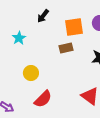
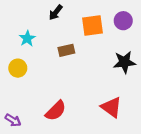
brown rectangle: (66, 48) -> (66, 50), moved
yellow circle: (31, 73) -> (18, 68), moved

